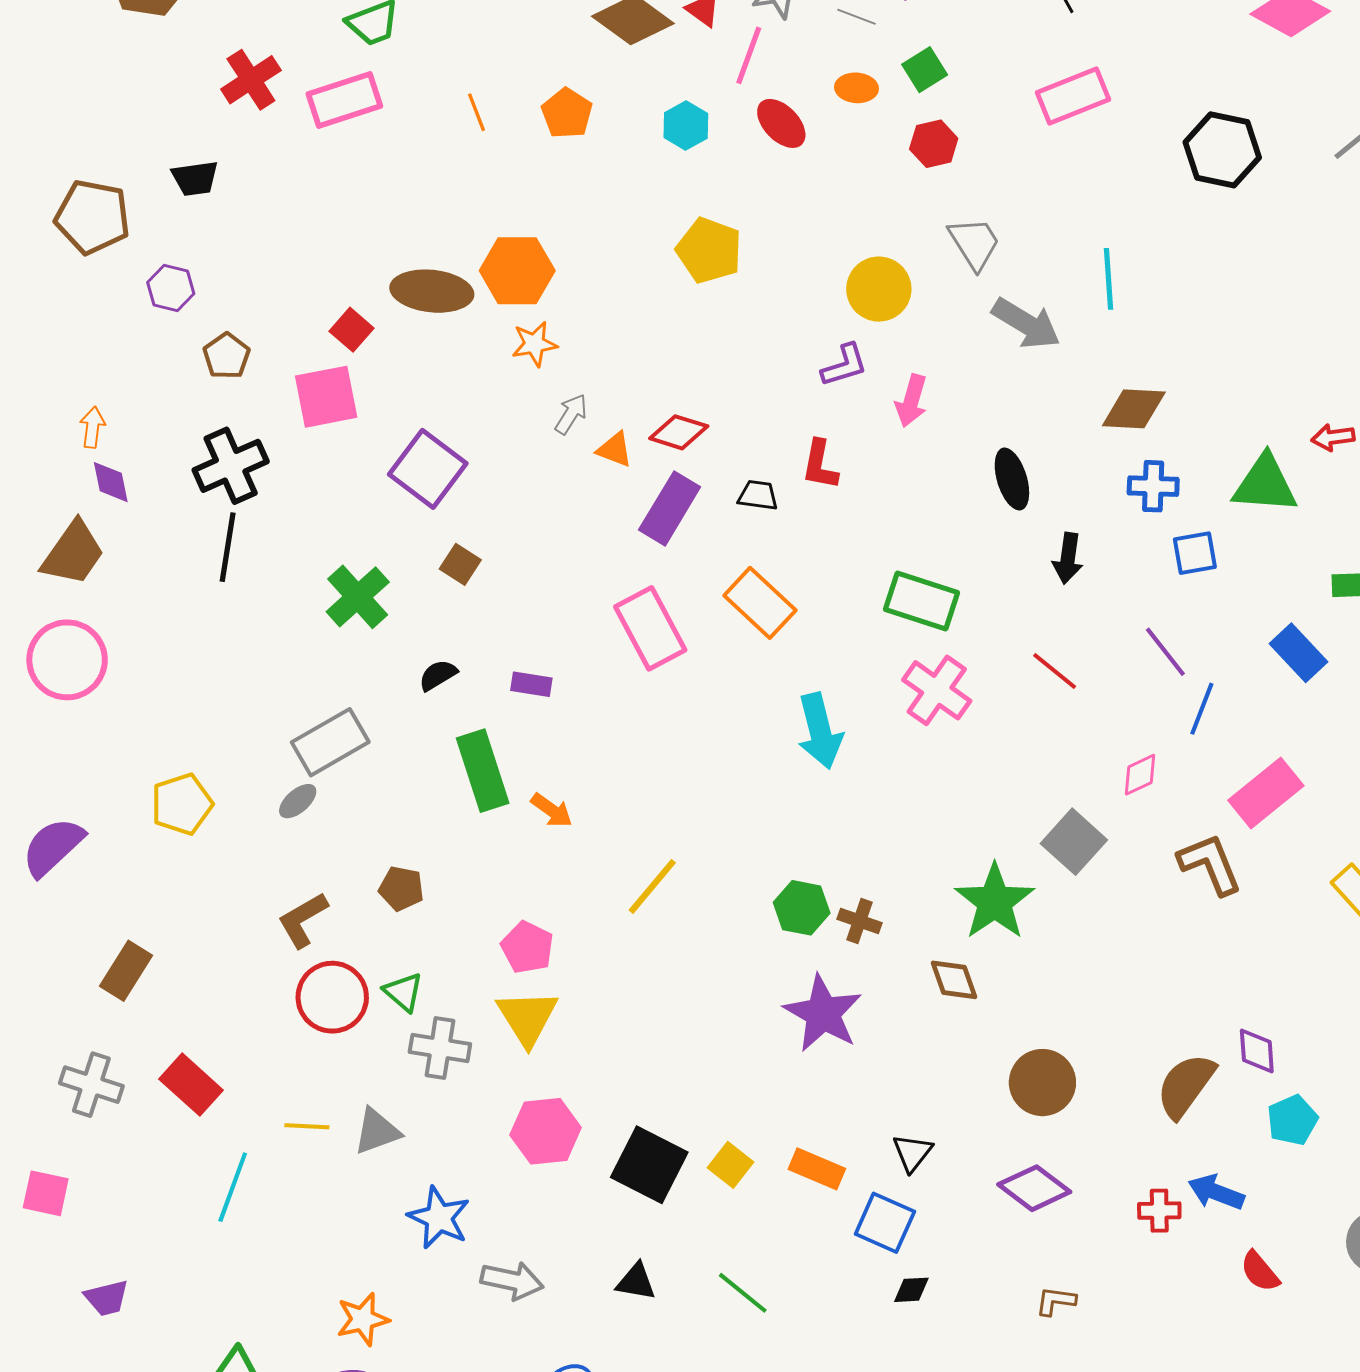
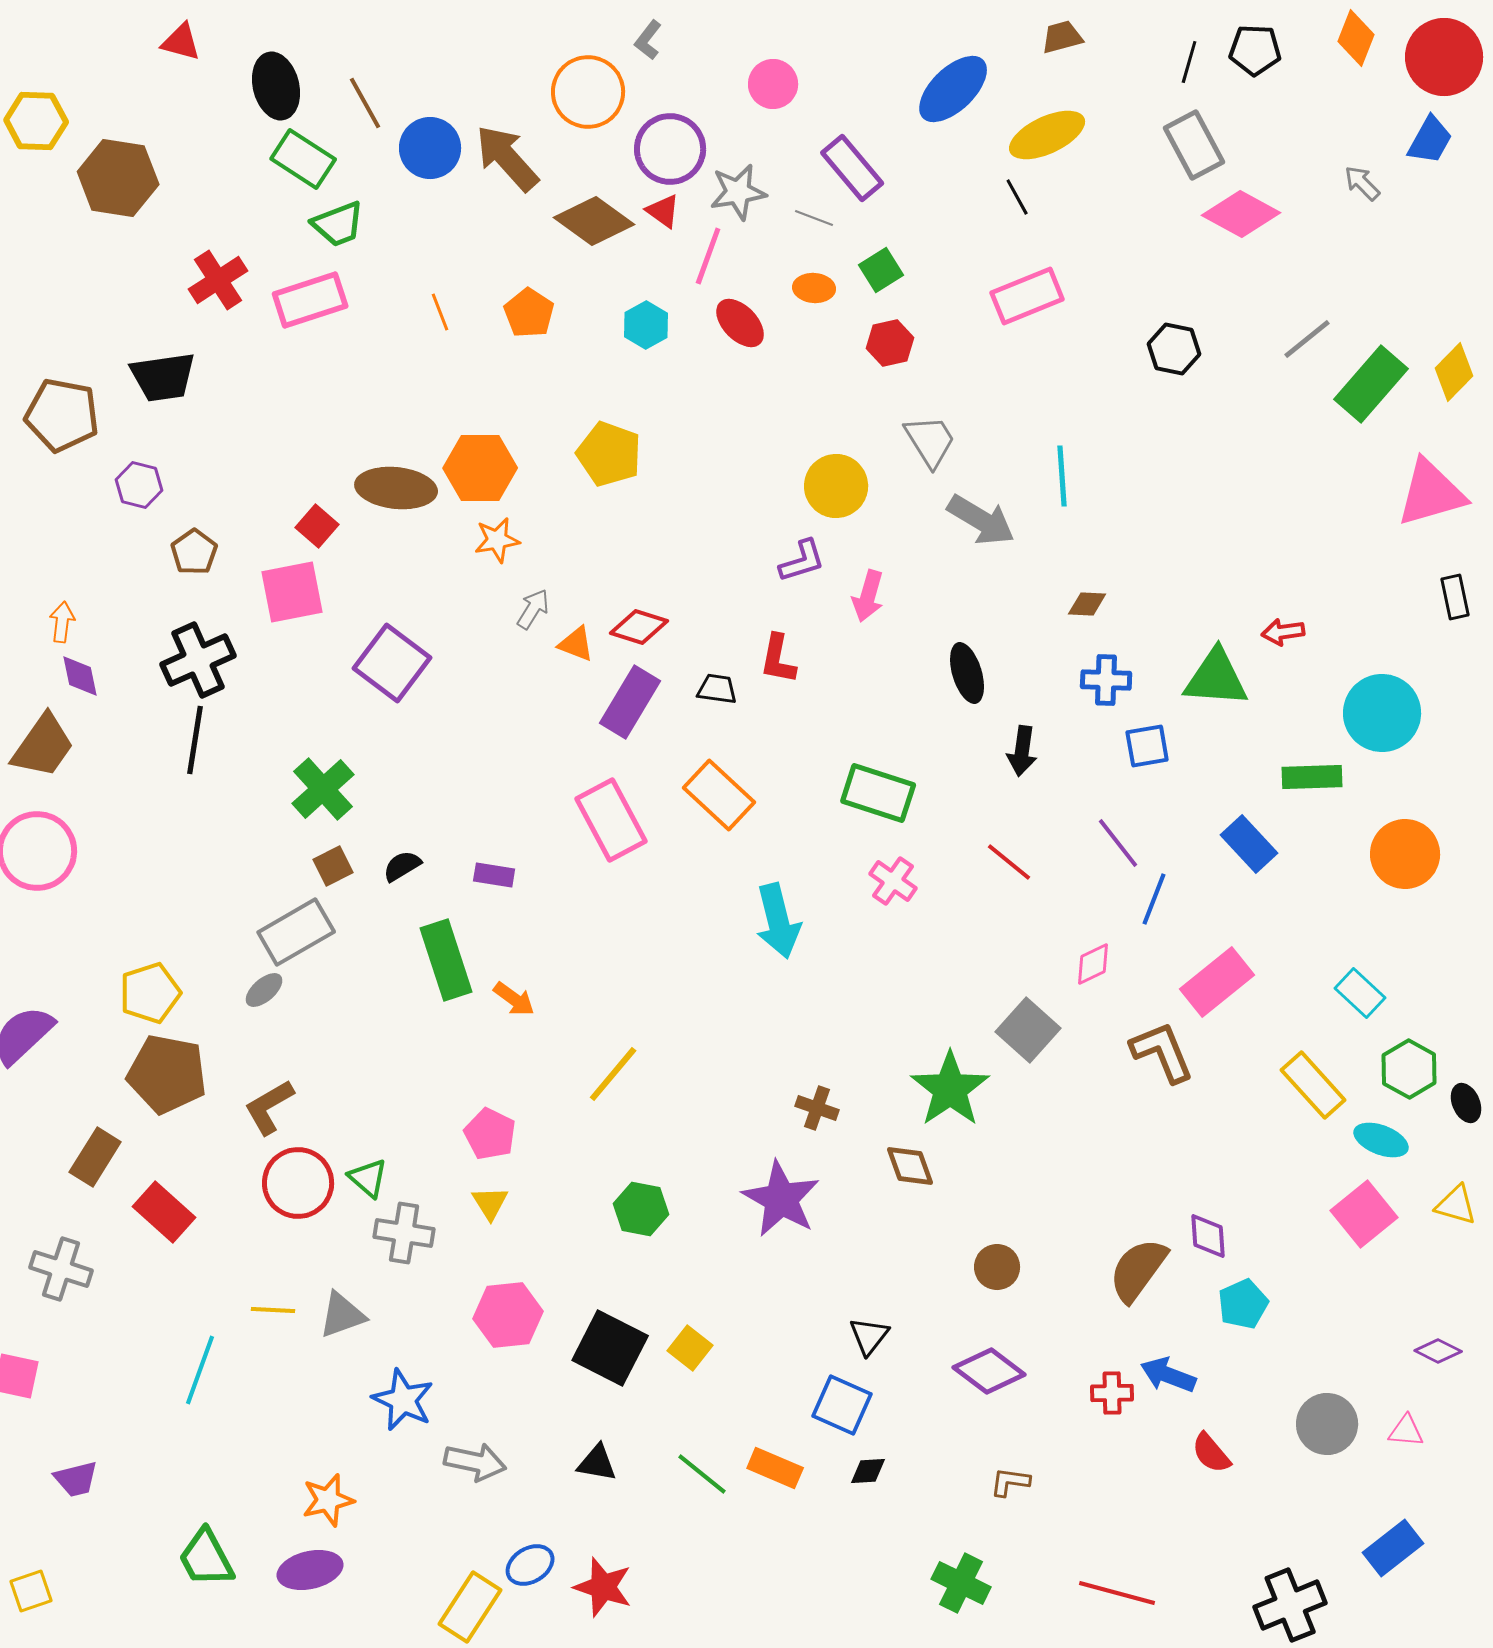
black hexagon: (1222, 150) -> (1174, 349), size x0.7
black trapezoid: (195, 178) -> (163, 377), size x1.4
yellow pentagon: (709, 250) -> (609, 454), moved
brown diamond: (1134, 409) -> (1087, 604), size x0.6
brown square: (460, 564) -> (333, 866), moved, turned 30
pink cross: (937, 690) -> (893, 881), size x0.7
brown pentagon: (401, 888) -> (167, 1074), moved, size x1.8
green hexagon: (802, 908) -> (641, 1209), moved
yellow triangle: (527, 1018) -> (490, 1203), size x0.6
brown circle: (1042, 1083) -> (997, 1267), size x0.7
red rectangle: (191, 1085) -> (164, 1212), moved
orange rectangle: (817, 1169) -> (775, 1468), moved

